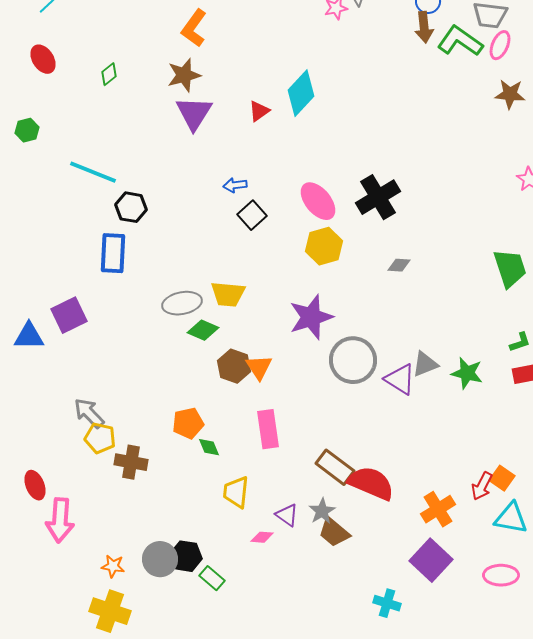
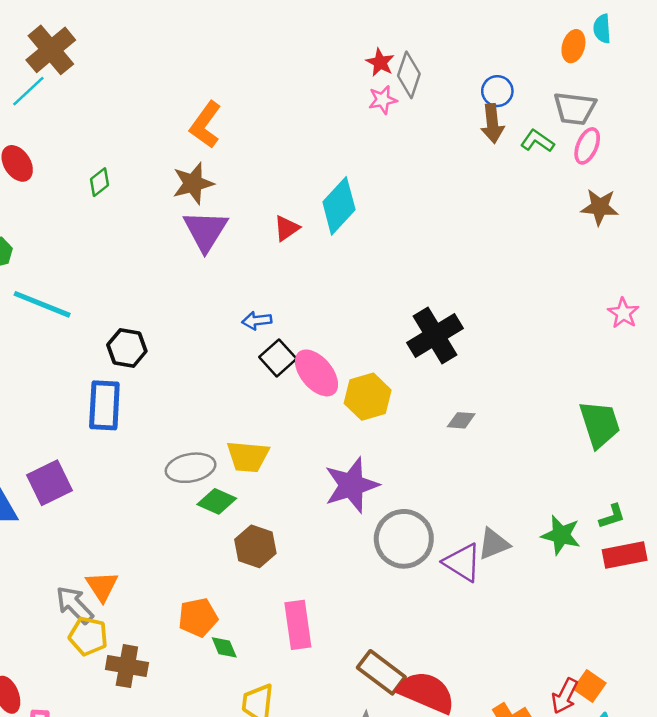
green L-shape: (460, 41) -> (537, 141), size x0.6
cyan line: (93, 172) -> (42, 304), moved
pink ellipse: (318, 201) -> (317, 373), moved
orange triangle: (259, 367) -> (102, 586), moved
green star: (467, 373) -> (561, 535), moved

